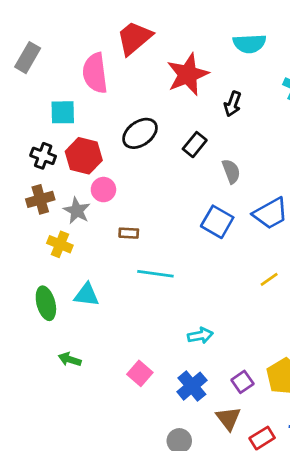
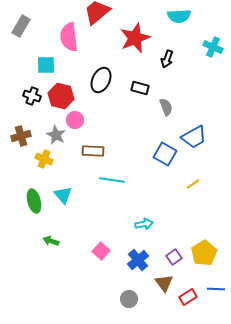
black ellipse: (140, 133) -> (101, 80), turned -30
black rectangle: (195, 145) -> (140, 88), turned 66
brown cross: (40, 199) -> (21, 136), moved
blue square: (217, 222) -> (165, 154), moved
brown rectangle: (129, 233) -> (93, 151), size x1.5
cyan triangle: (87, 295) -> (63, 195), turned 42

